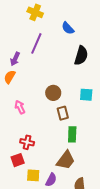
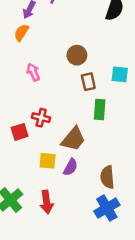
cyan square: (86, 95) -> (120, 74), moved
red square: (18, 160) -> (20, 132), moved
brown trapezoid: (66, 160) -> (73, 139), moved

